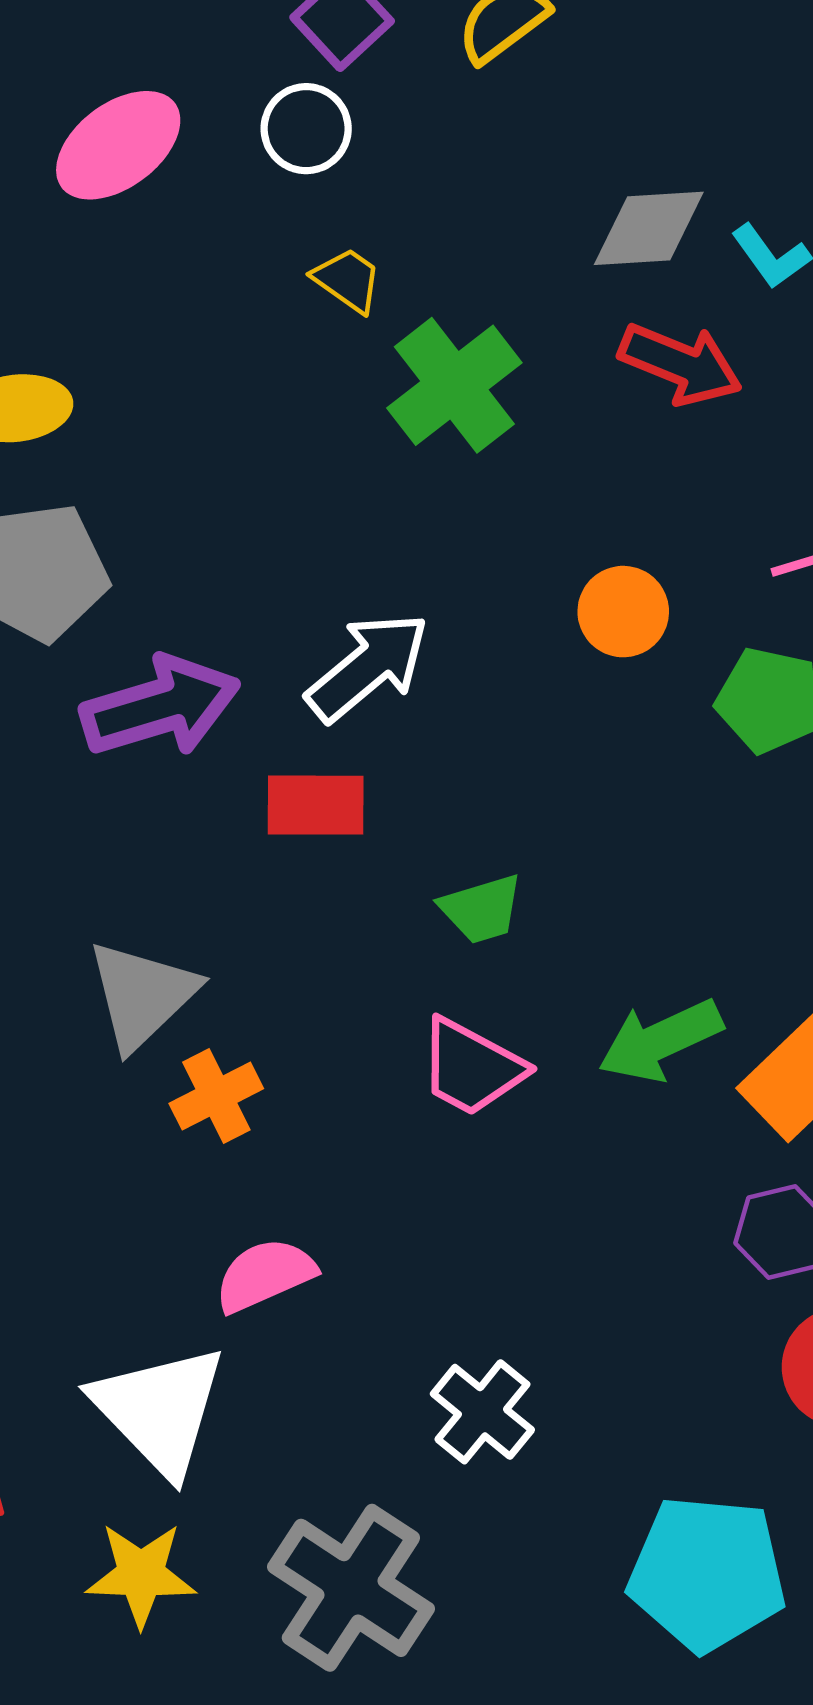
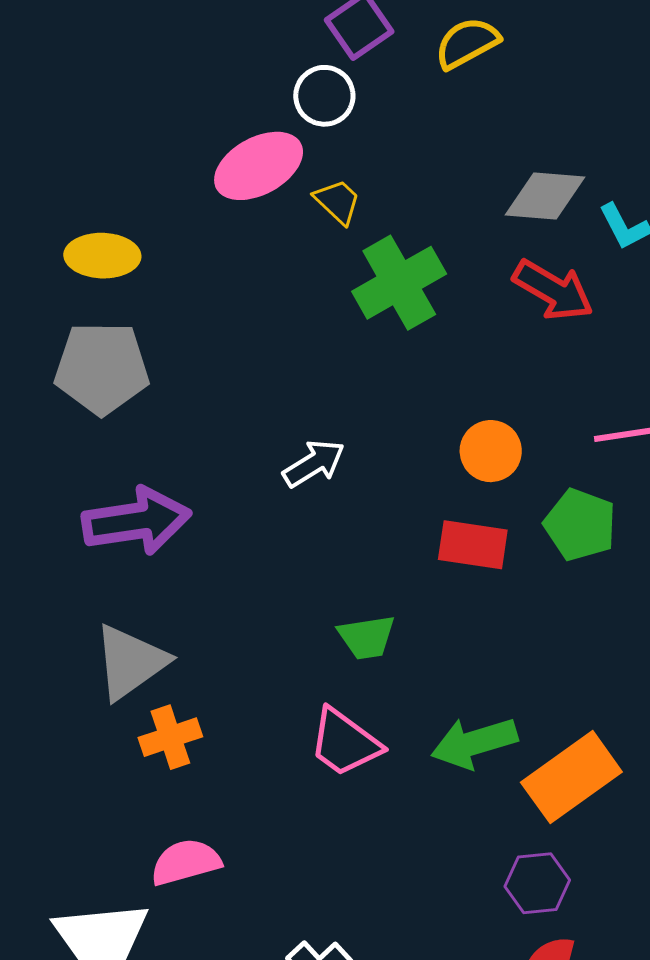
pink ellipse: (118, 145) -> (259, 166), moved
white arrow: (368, 667) -> (314, 463), size x0.7
purple arrow: (160, 706) -> (137, 521), moved
red rectangle: (316, 805) -> (473, 545), moved

